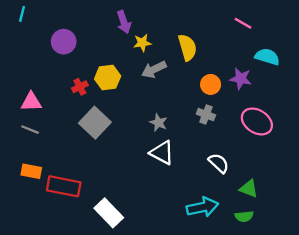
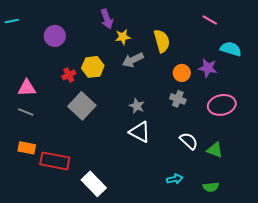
cyan line: (22, 14) -> (12, 21), moved, turned 64
pink ellipse: (257, 121) -> (222, 105), turned -44
green triangle: (249, 189) -> (215, 150), moved
cyan arrow: (202, 207) -> (175, 179), size x0.6

